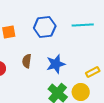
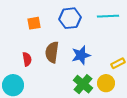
brown semicircle: (27, 61) -> (52, 52), size x1.5

